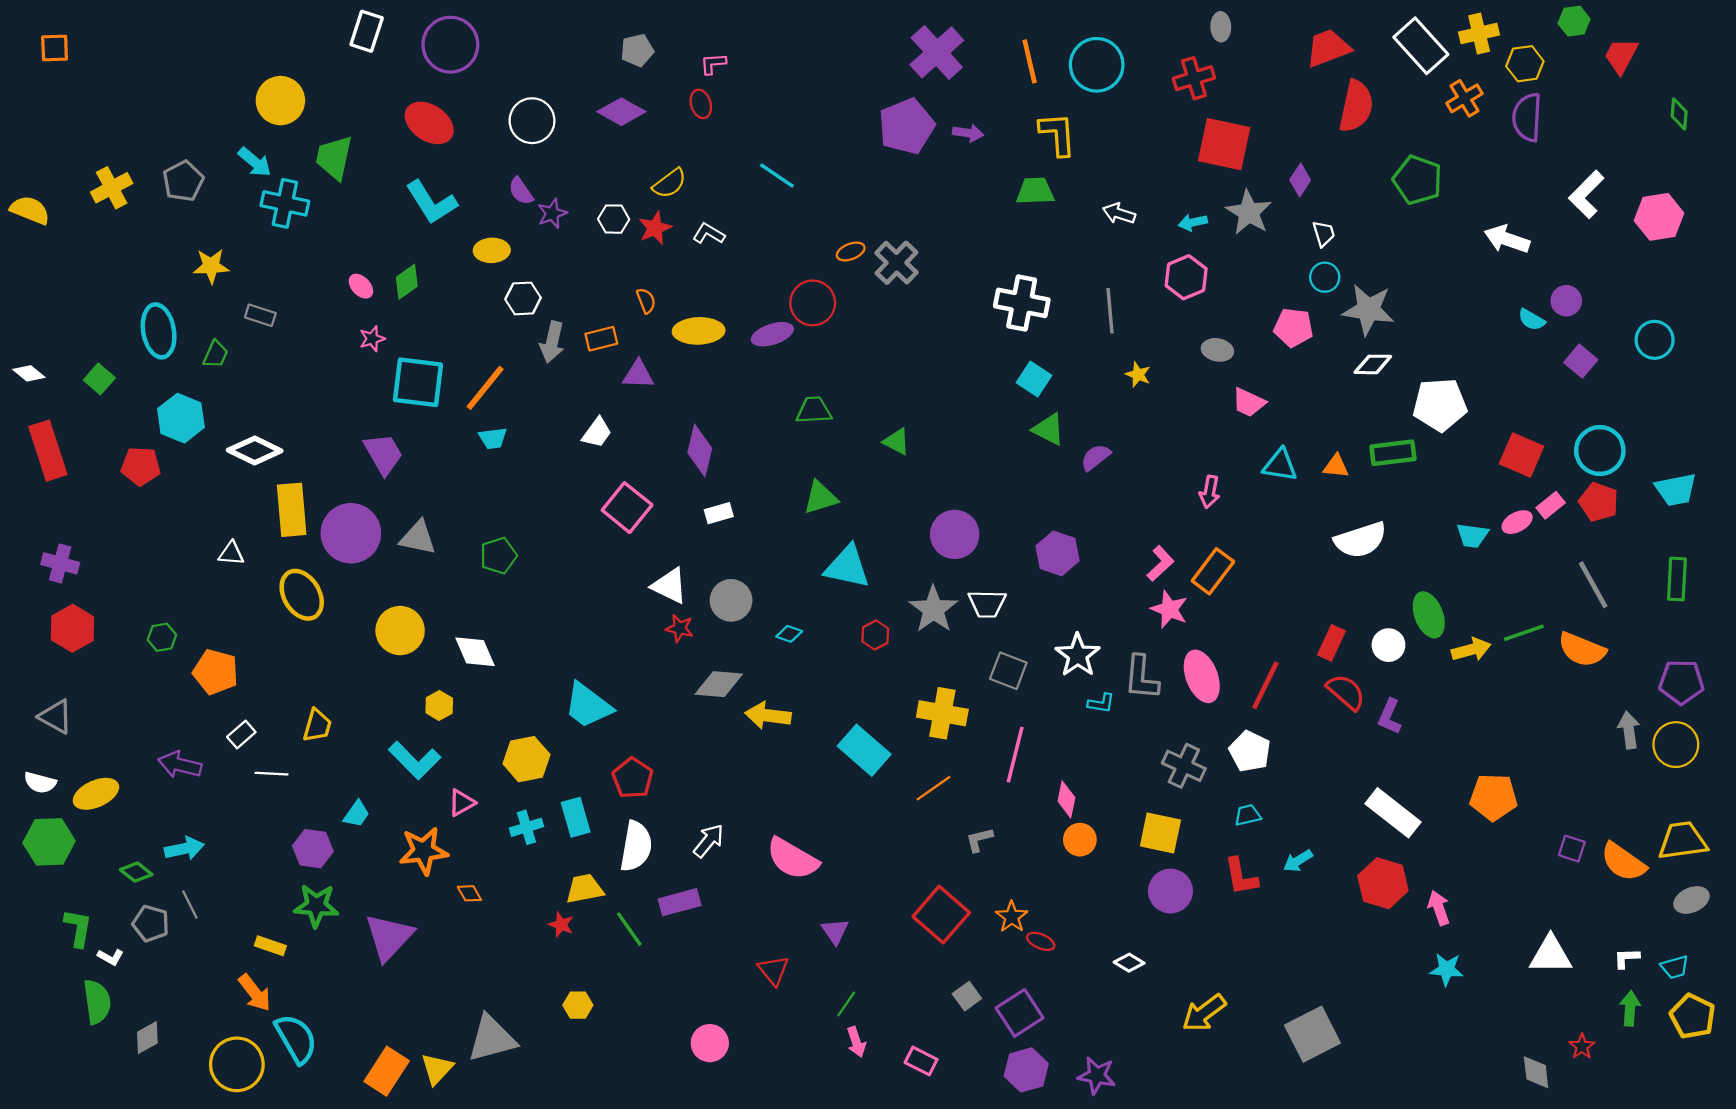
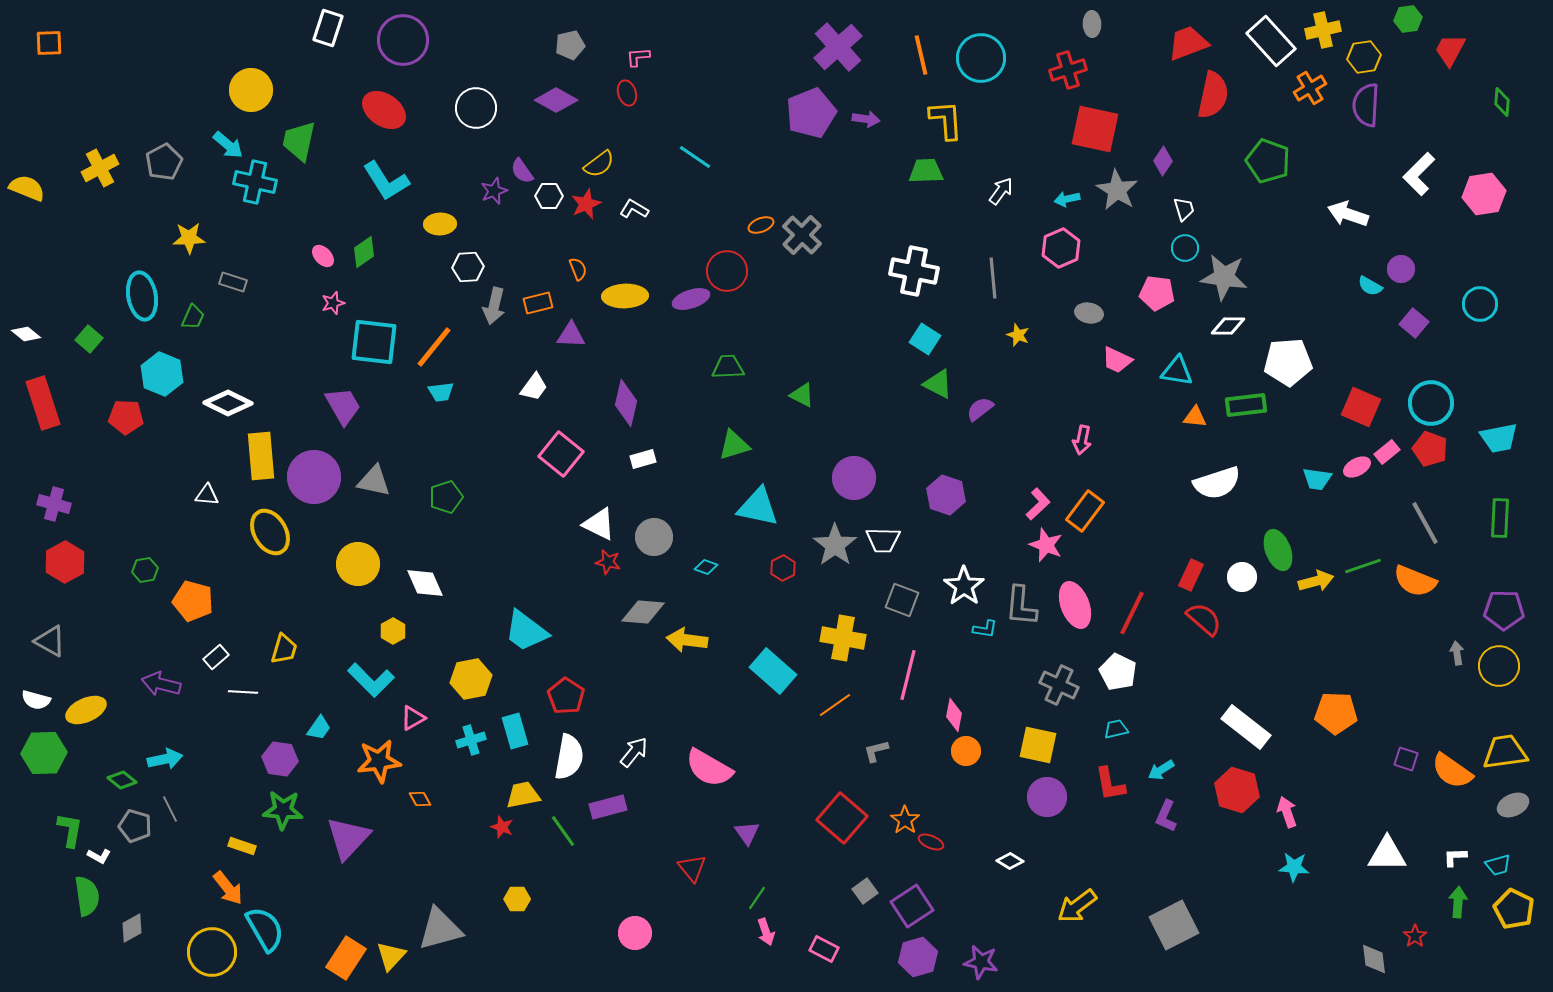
purple semicircle: (521, 191) -> (522, 171), moved
white arrow: (1119, 213) -> (1001, 191), turned 108
cyan triangle: (1280, 465) -> (1177, 371), moved
purple L-shape: (1390, 717) -> (1166, 816), moved
gray arrow: (1629, 730) -> (1457, 653), size x0.7

